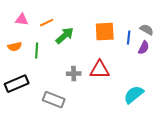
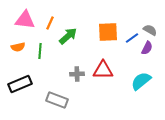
pink triangle: (22, 20) -> (25, 20), size x1.5
orange line: (47, 23) -> (50, 23), turned -40
blue line: (129, 38) -> (132, 38), turned 48
cyan semicircle: (134, 95) -> (141, 81), moved

